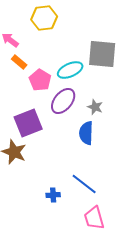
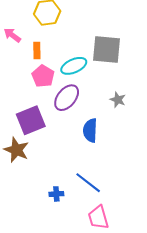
orange rectangle: (19, 62) -> (37, 51), moved, turned 49
gray star: (95, 107) -> (118, 100), moved

